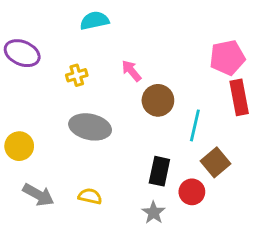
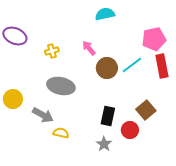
cyan semicircle: (94, 21) -> (105, 14), moved
cyan line: (195, 125) -> (132, 65), moved, turned 40
gray arrow: (38, 195) -> (43, 115), moved

